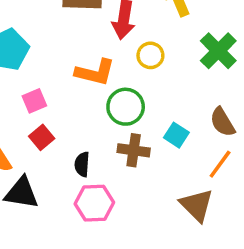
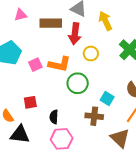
pink square: (34, 101) -> (35, 65), moved
red square: (42, 137) -> (30, 102), turned 32
brown cross: (134, 150) -> (94, 116), moved

